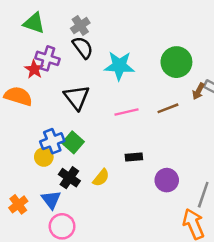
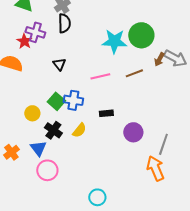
black semicircle: (83, 47) -> (64, 23), turned 36
cyan star: (119, 66) -> (114, 41), moved
black triangle: (77, 97) -> (59, 64), size x0.6
blue cross: (52, 141) -> (73, 100), moved, turned 30

